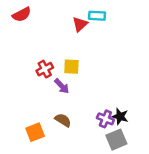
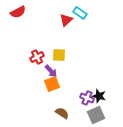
cyan rectangle: (97, 16) -> (80, 13), turned 32
brown semicircle: (63, 120) -> (62, 113), moved
orange square: (35, 132) -> (52, 84), moved

